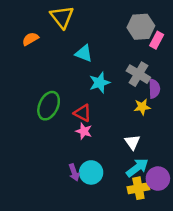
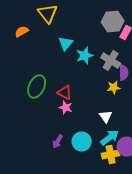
cyan triangle: (84, 53) -> (66, 44), turned 49
cyan star: (100, 83) -> (85, 56), moved
purple arrow: (74, 172) -> (58, 142), turned 48
cyan circle: (91, 172) -> (82, 142), moved

